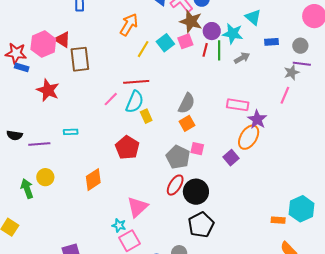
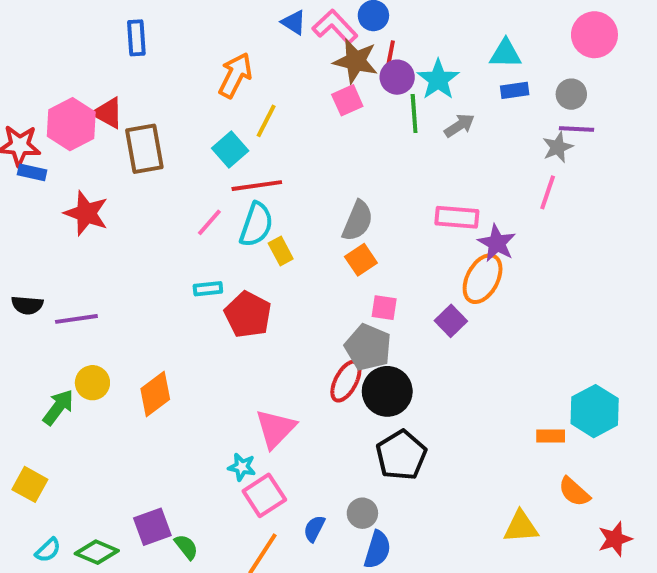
cyan triangle: (253, 17) -> (505, 54), moved, turned -36
cyan star: (233, 34) -> (438, 79), turned 30
cyan square: (165, 43) -> (230, 149), moved
red line: (205, 50) -> (390, 54), moved
cyan rectangle: (71, 132) -> (208, 289), moved
gray pentagon: (178, 157) -> (368, 347), moved
orange diamond: (93, 180) -> (155, 394), moved
green arrow: (27, 189) -> (58, 407), turned 60

